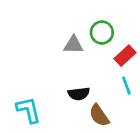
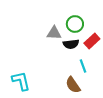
cyan line: (126, 86) -> (83, 66), moved
black semicircle: (79, 94) -> (71, 44), moved

